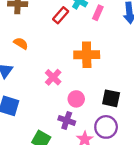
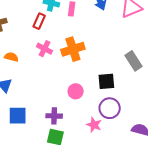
pink cross: (53, 77) -> (44, 49), moved
purple cross: (67, 120) -> (54, 116), moved

